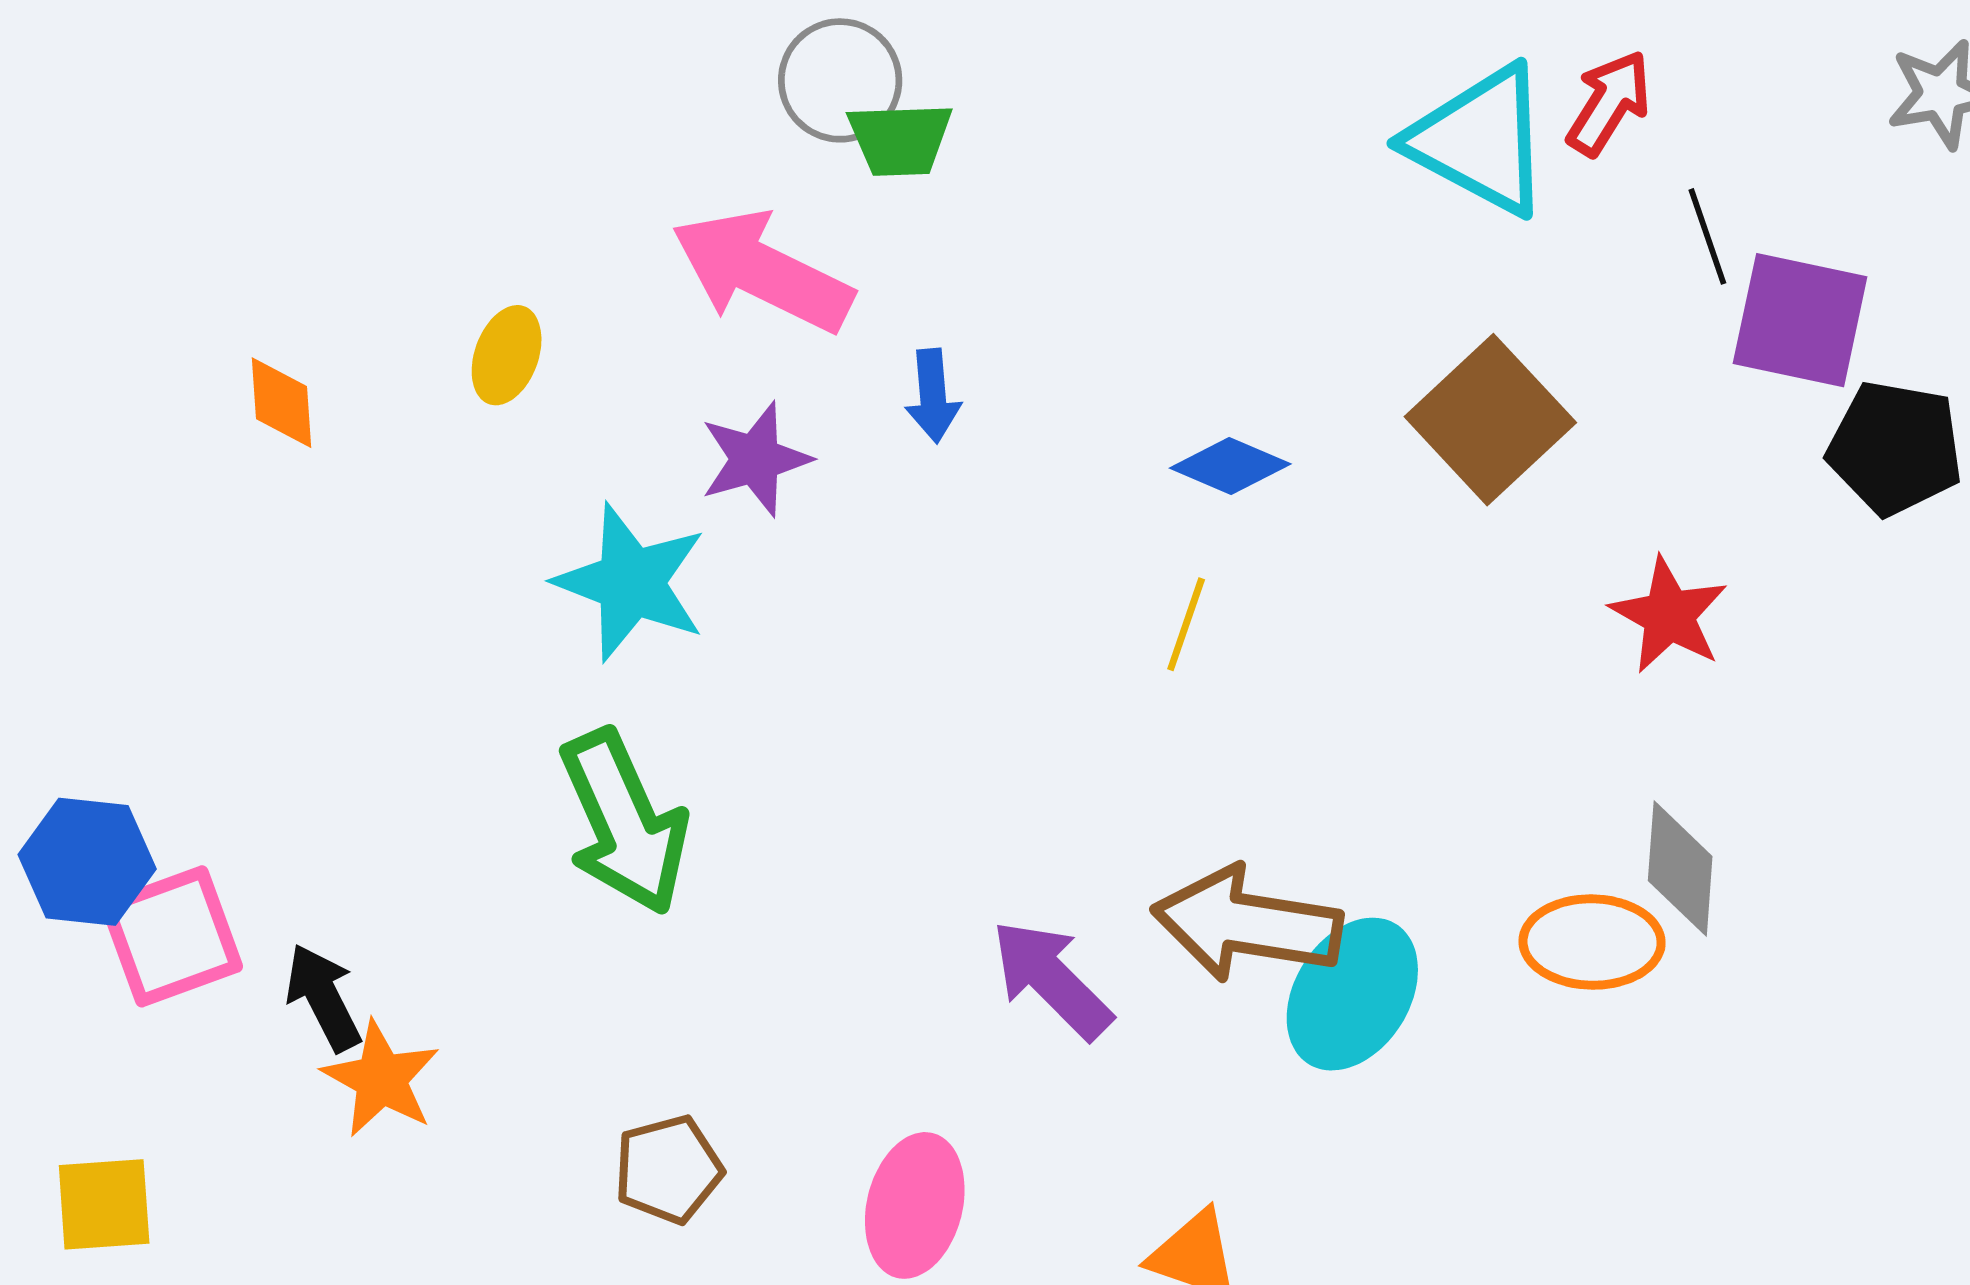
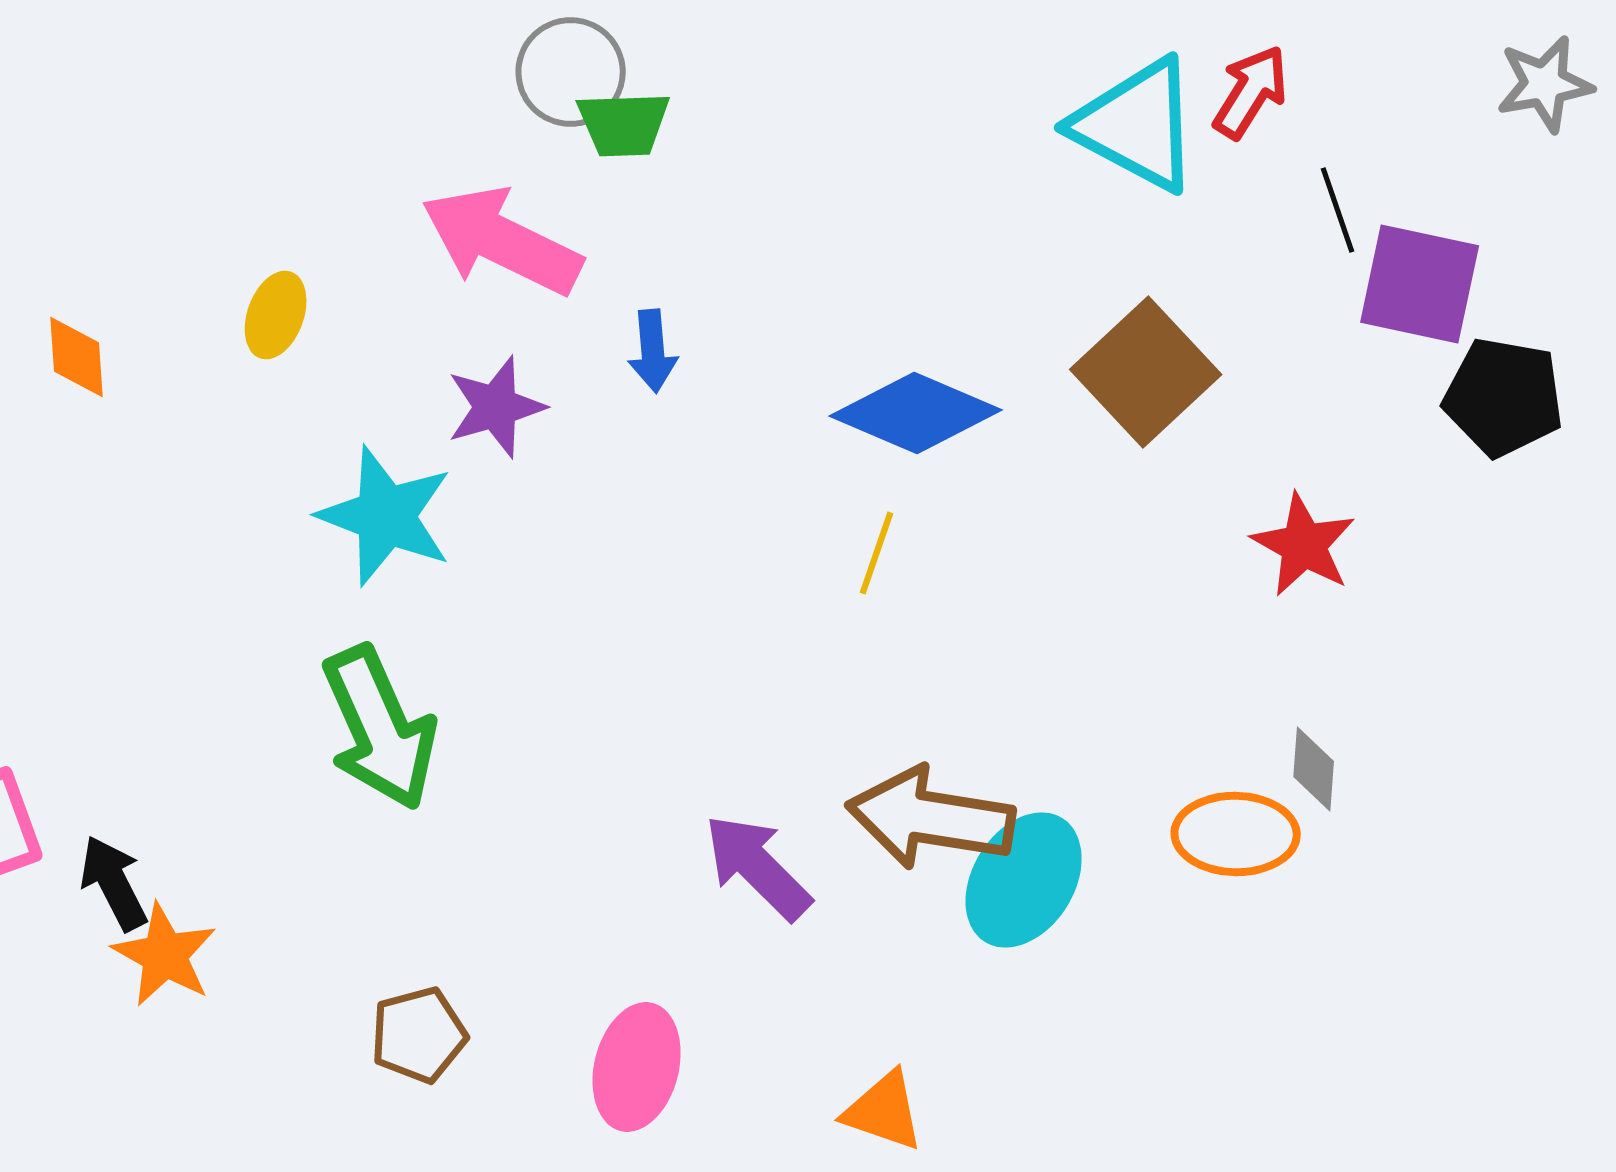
blue diamond: (1230, 466) -> (916, 413), size x1.6
gray diamond: (1680, 869) -> (1314, 769), size x0.7

